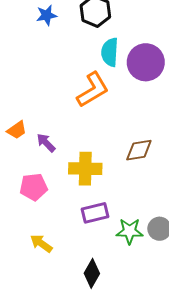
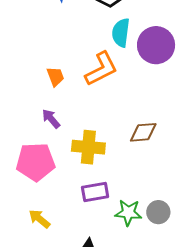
orange trapezoid: (17, 130) -> (55, 77), moved, turned -80
pink pentagon: (34, 187) -> (36, 162), size x1.4

